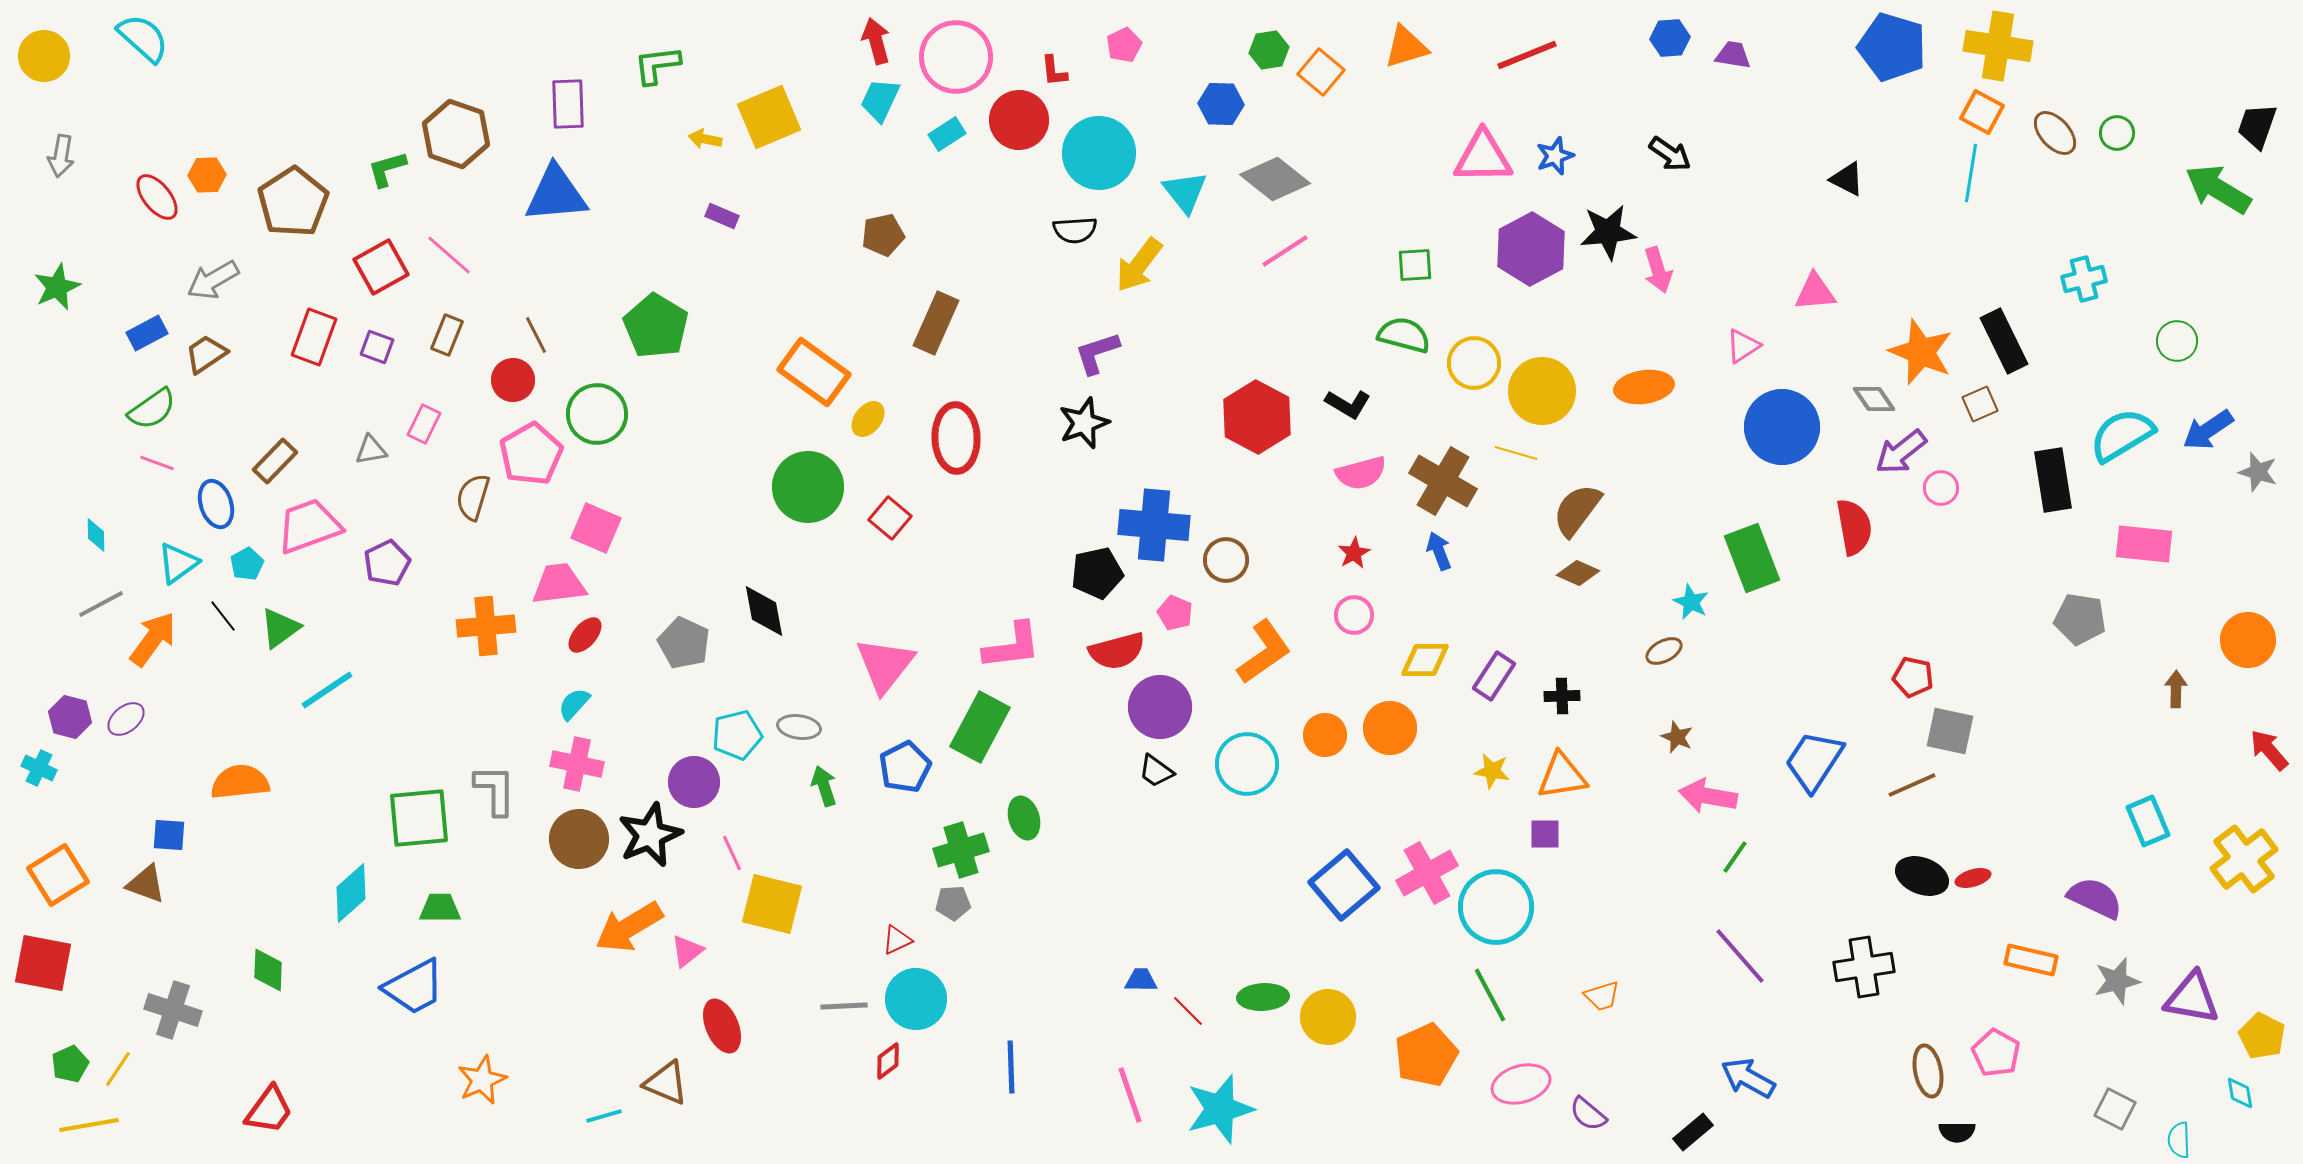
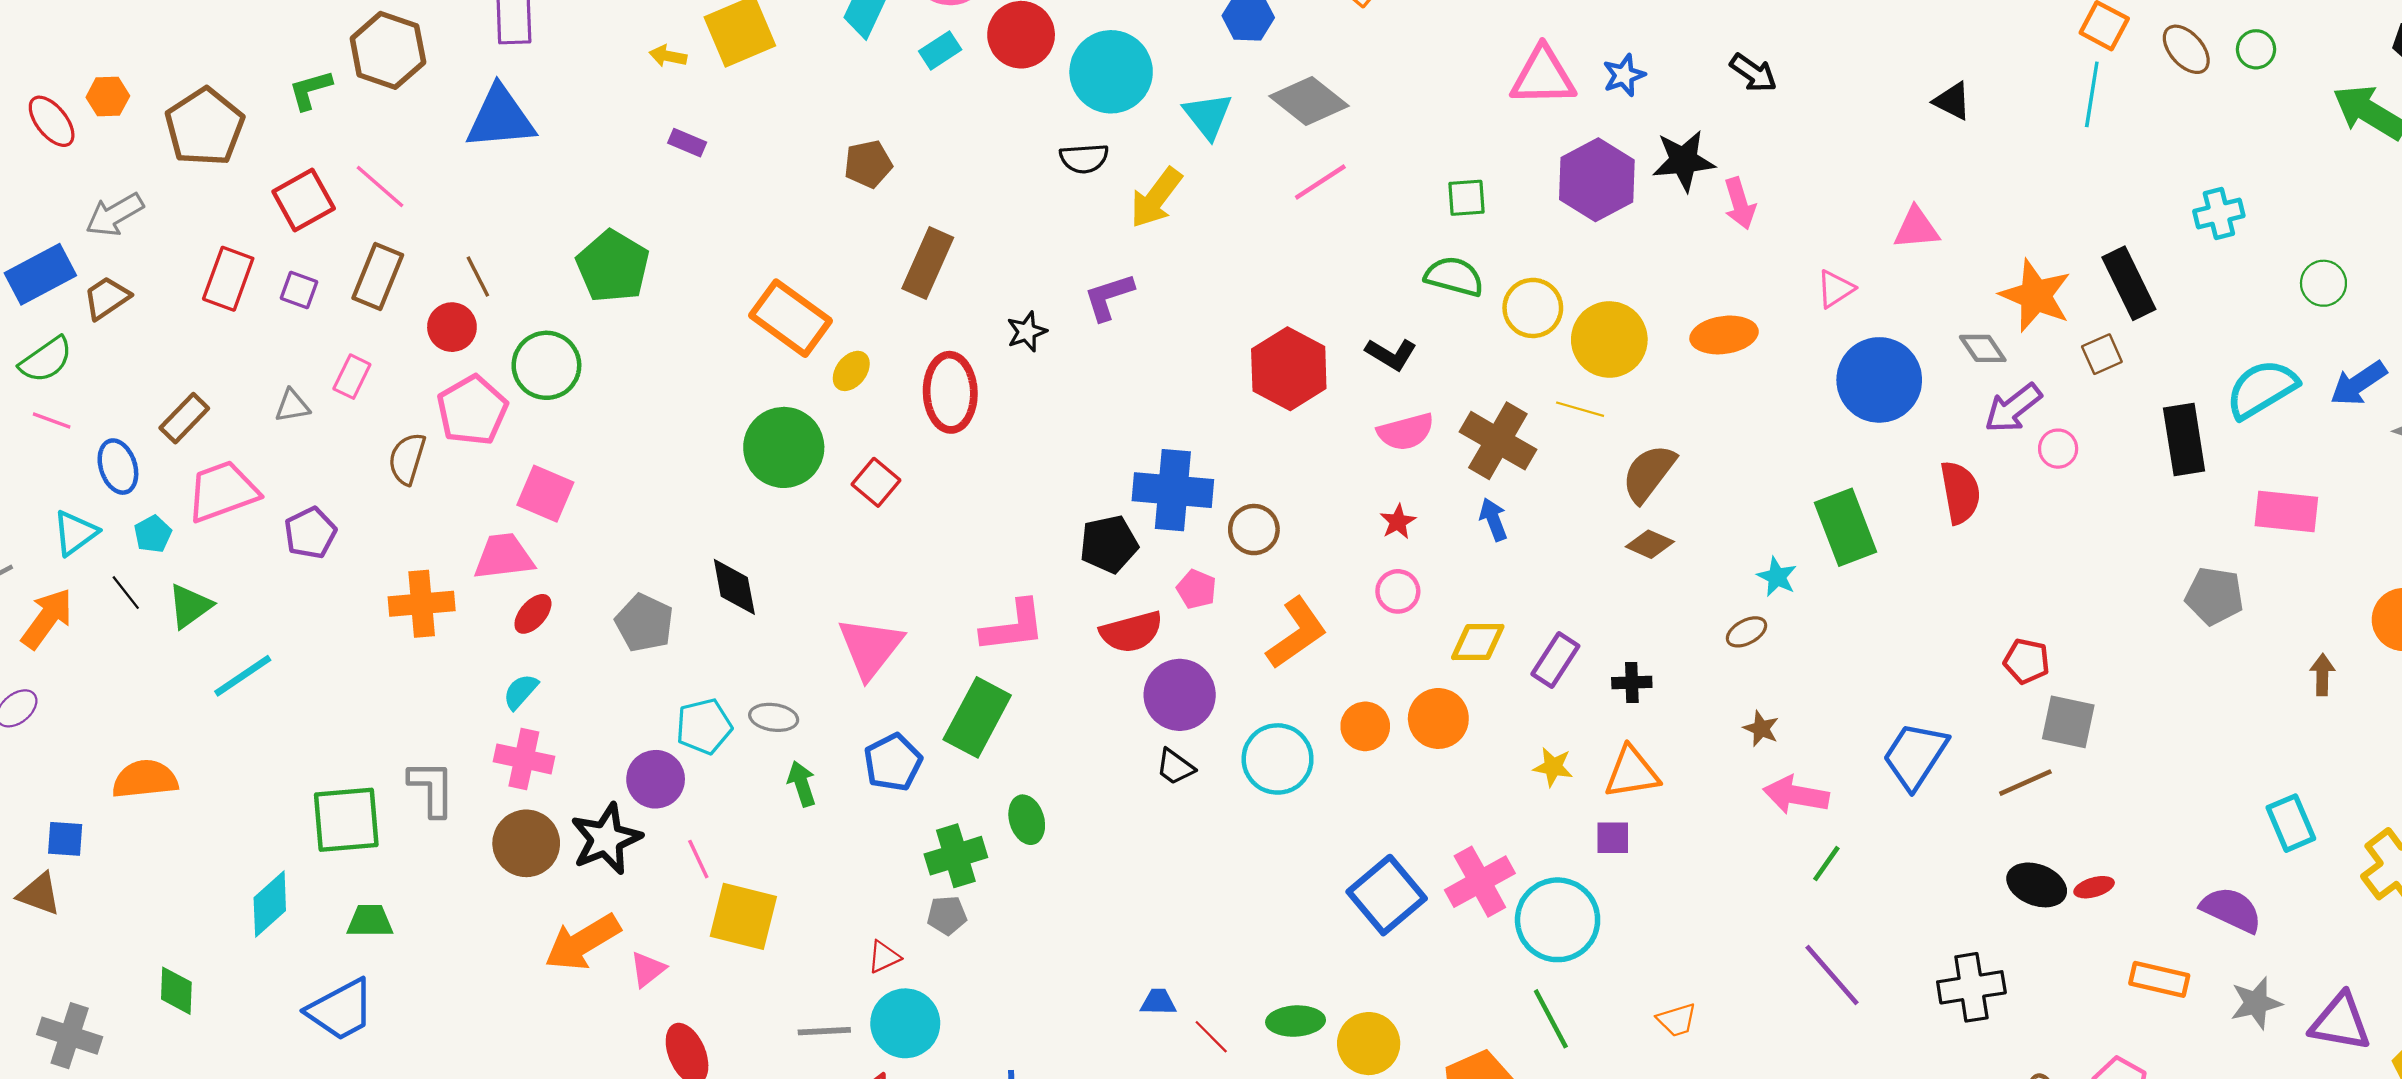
blue rectangle: (147, 333) -> (40, 274), size x1.5
brown rectangle: (447, 335) -> (378, 276), size x1.4
black star: (1084, 423) -> (1027, 332), moved, size x0.7

